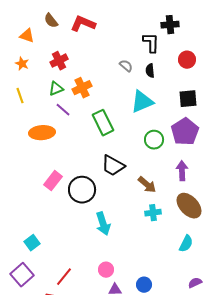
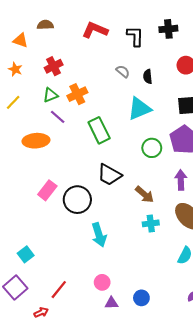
brown semicircle: (51, 21) -> (45, 25), turned 126
red L-shape: (83, 24) -> (95, 30), moved
black L-shape: (151, 43) -> (135, 36), moved
yellow line: (20, 96) -> (13, 102), turned 63

